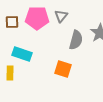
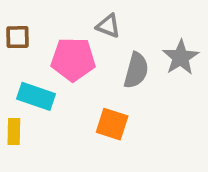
gray triangle: (61, 16) -> (108, 26), turned -48
pink pentagon: (37, 18) -> (73, 59), moved

